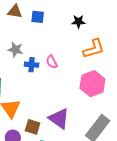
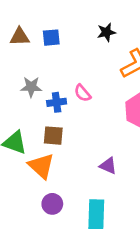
purple triangle: (59, 119) -> (108, 166), size x0.6
brown square: (33, 127) -> (53, 136), moved

